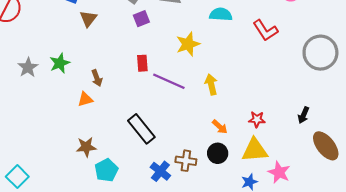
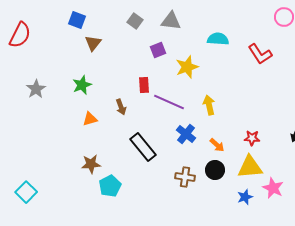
purple square: (141, 19) -> (158, 50), moved
green star: (60, 63) -> (82, 85), moved
brown arrow: (97, 78) -> (121, 107), moved
blue cross: (160, 171) -> (186, 134), moved

